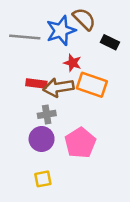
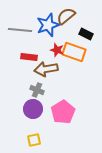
brown semicircle: (84, 19) -> (66, 16), turned -84
red rectangle: (36, 84) -> (29, 57), moved
orange rectangle: (92, 85) -> (74, 52), moved
gray cross: (47, 114) -> (37, 90), turned 32

